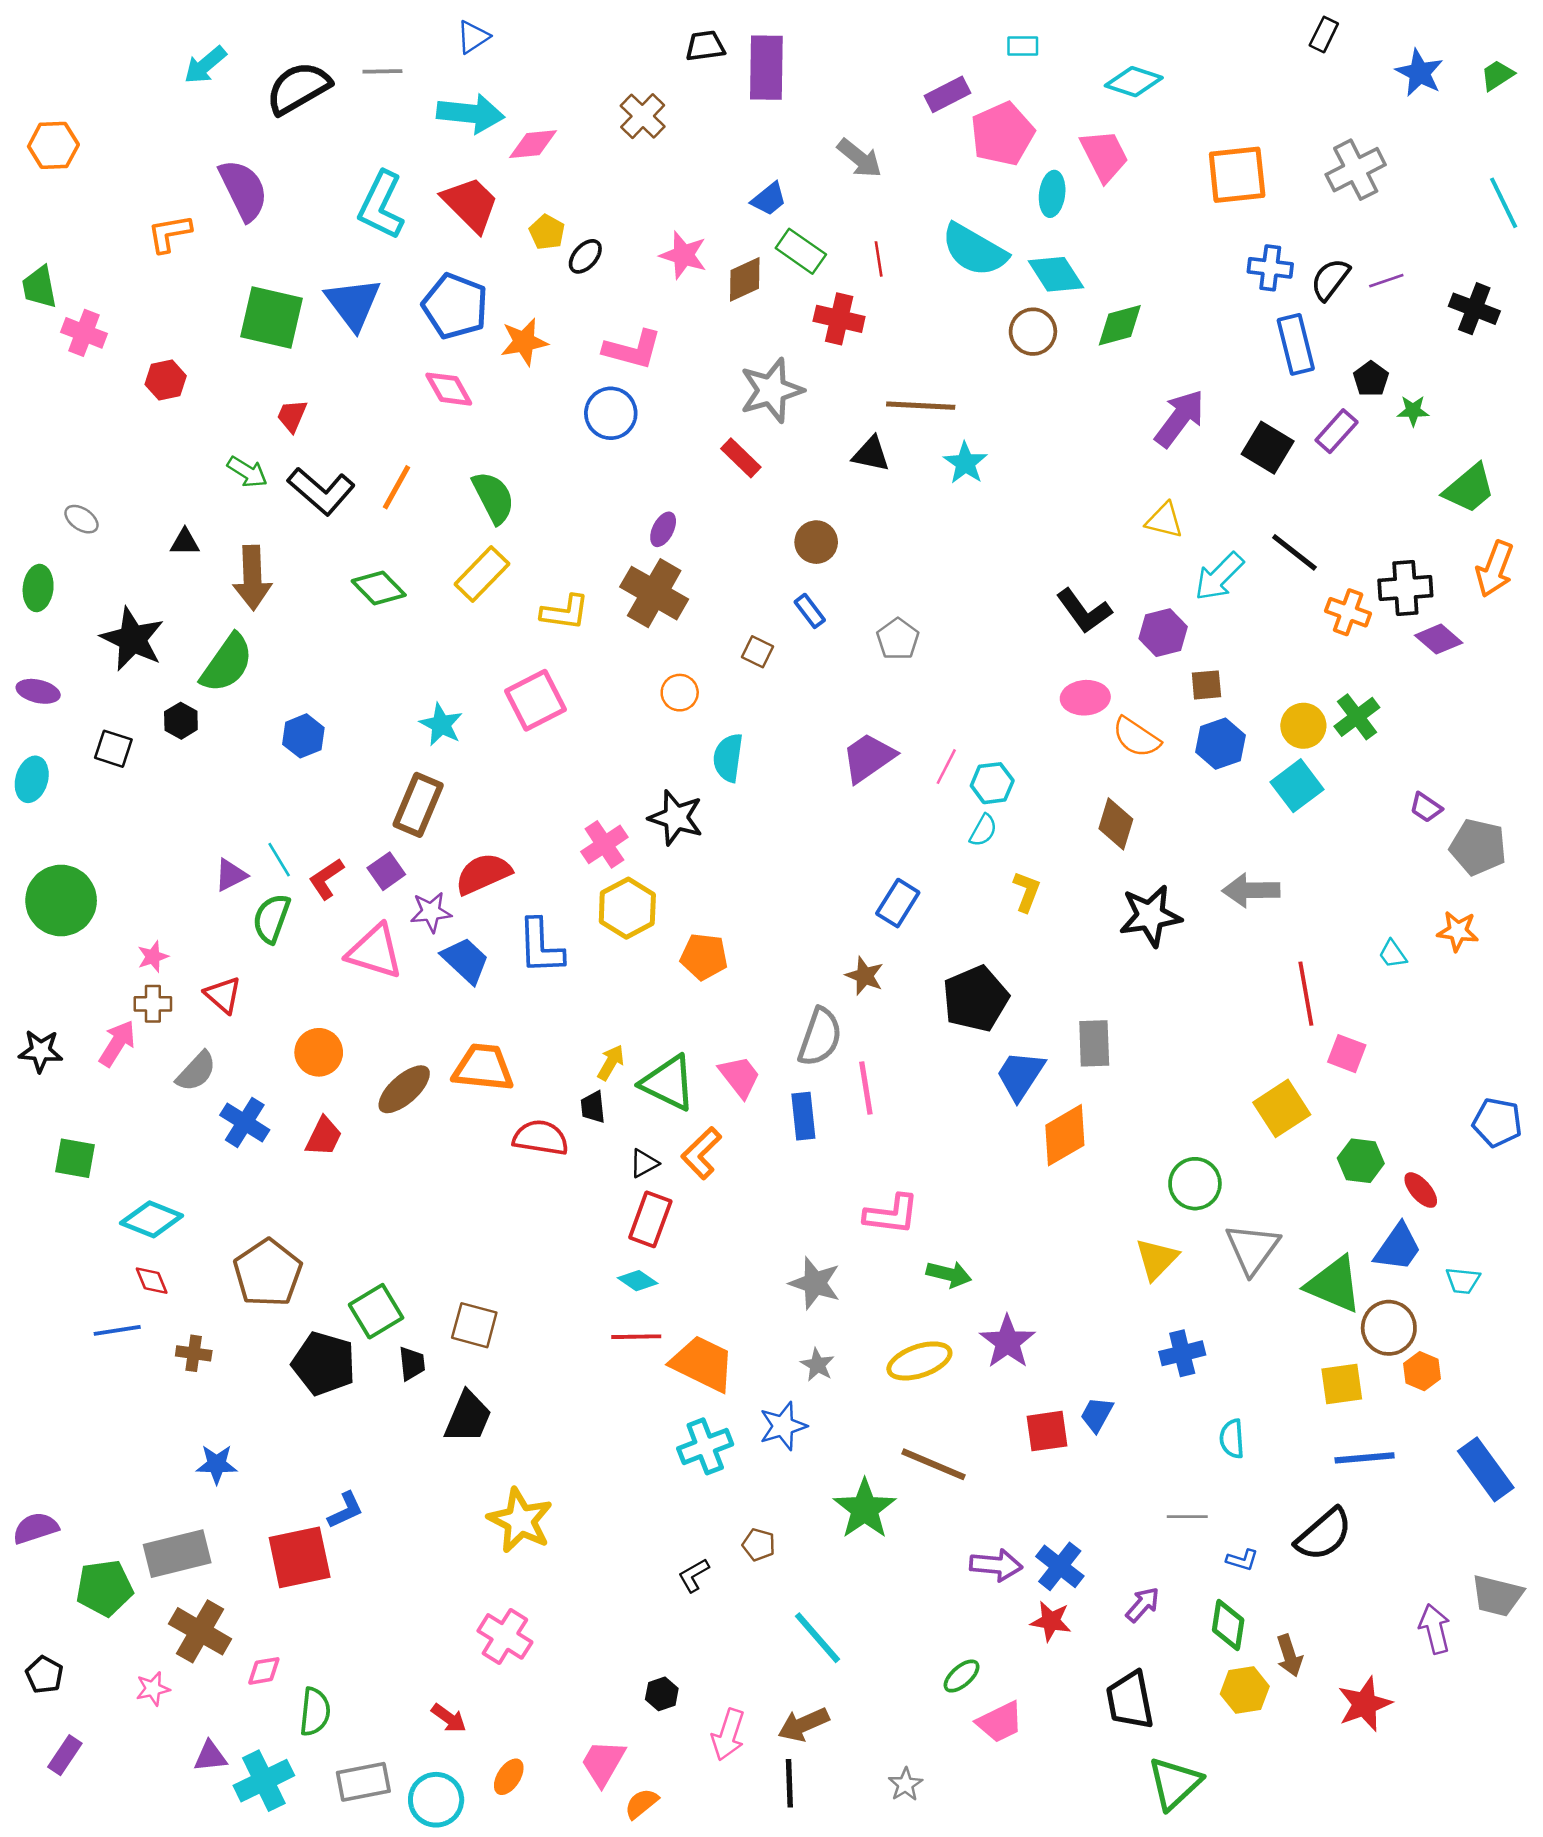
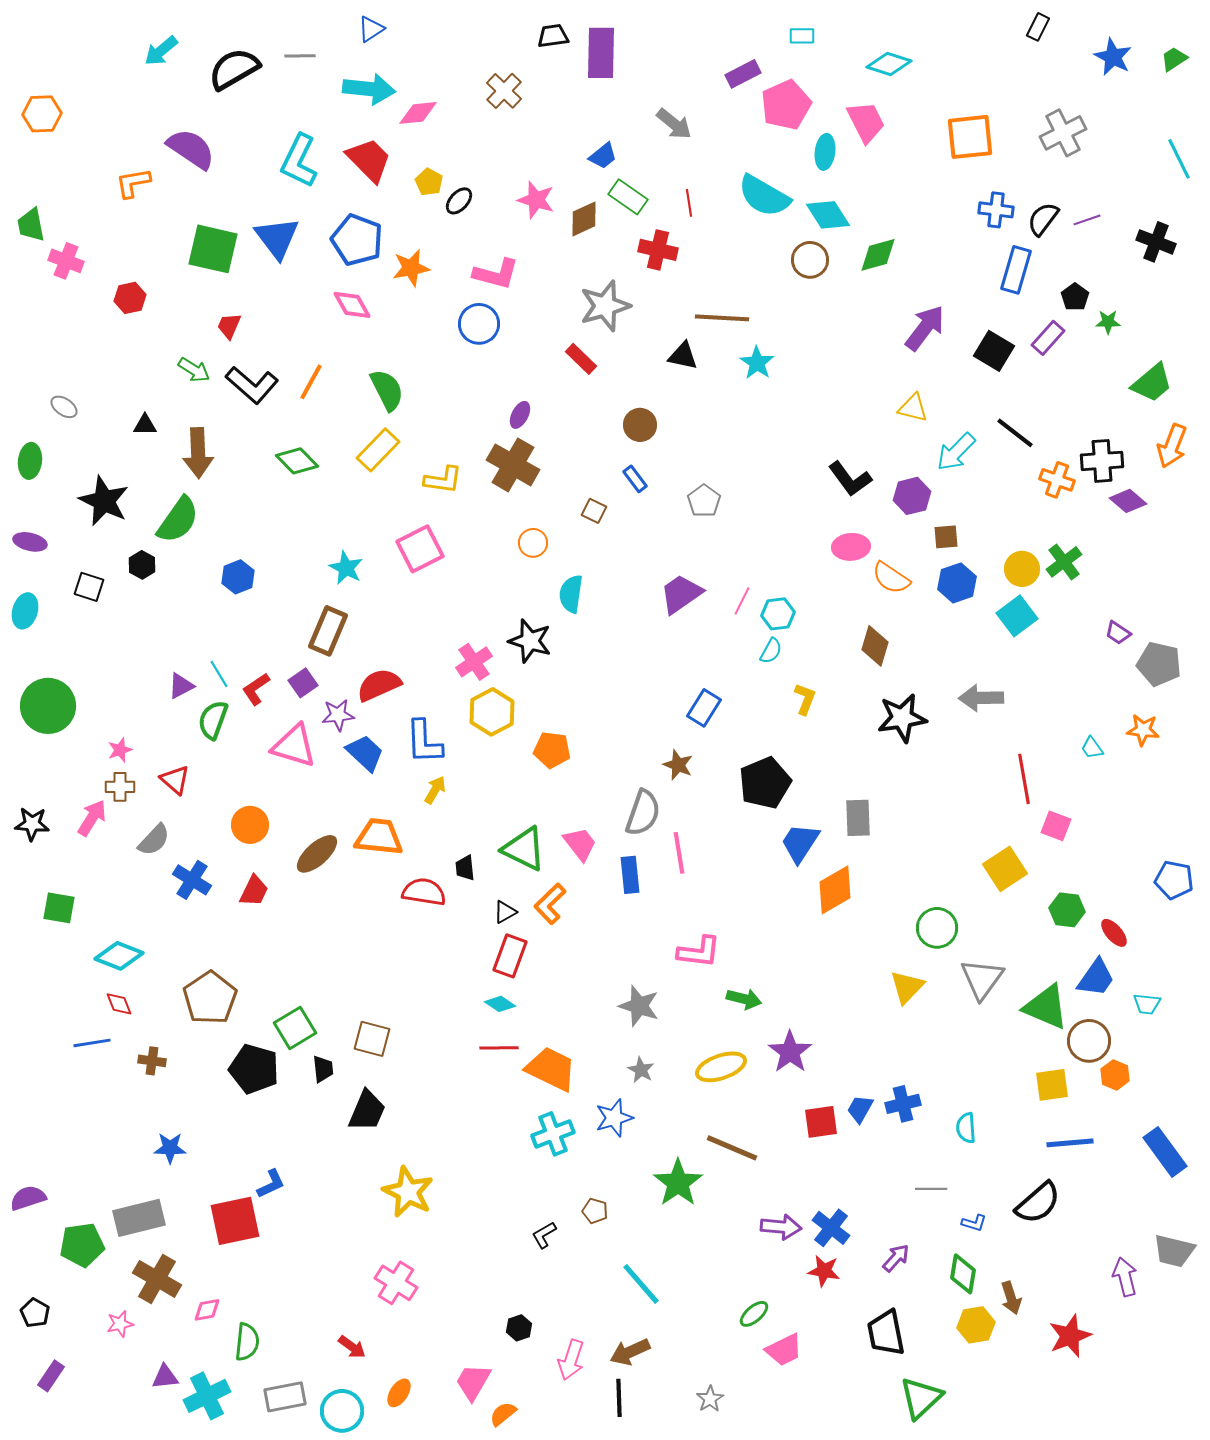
purple semicircle: (243, 190) -> (191, 149), turned -30
blue rectangle: (1296, 344) -> (1016, 270), turned 30
yellow arrow: (611, 1062) -> (435, 790), moved
blue cross: (1182, 1353) -> (903, 1104), moved

